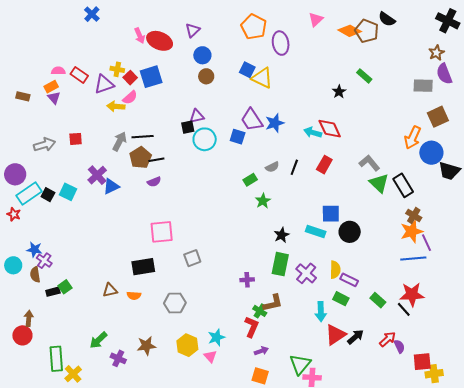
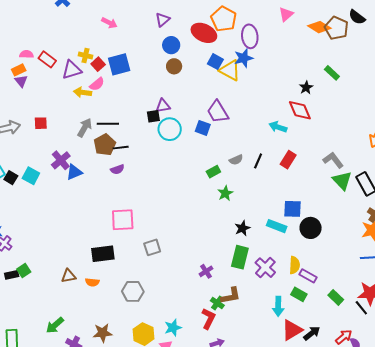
pink arrow: (140, 36) -> (109, 23), turned -42
red ellipse: (160, 41) -> (204, 33), moved
blue star: (275, 123) -> (244, 58), moved
red diamond: (330, 129) -> (300, 110), moved
purple cross: (247, 280) -> (206, 271), turned -32

